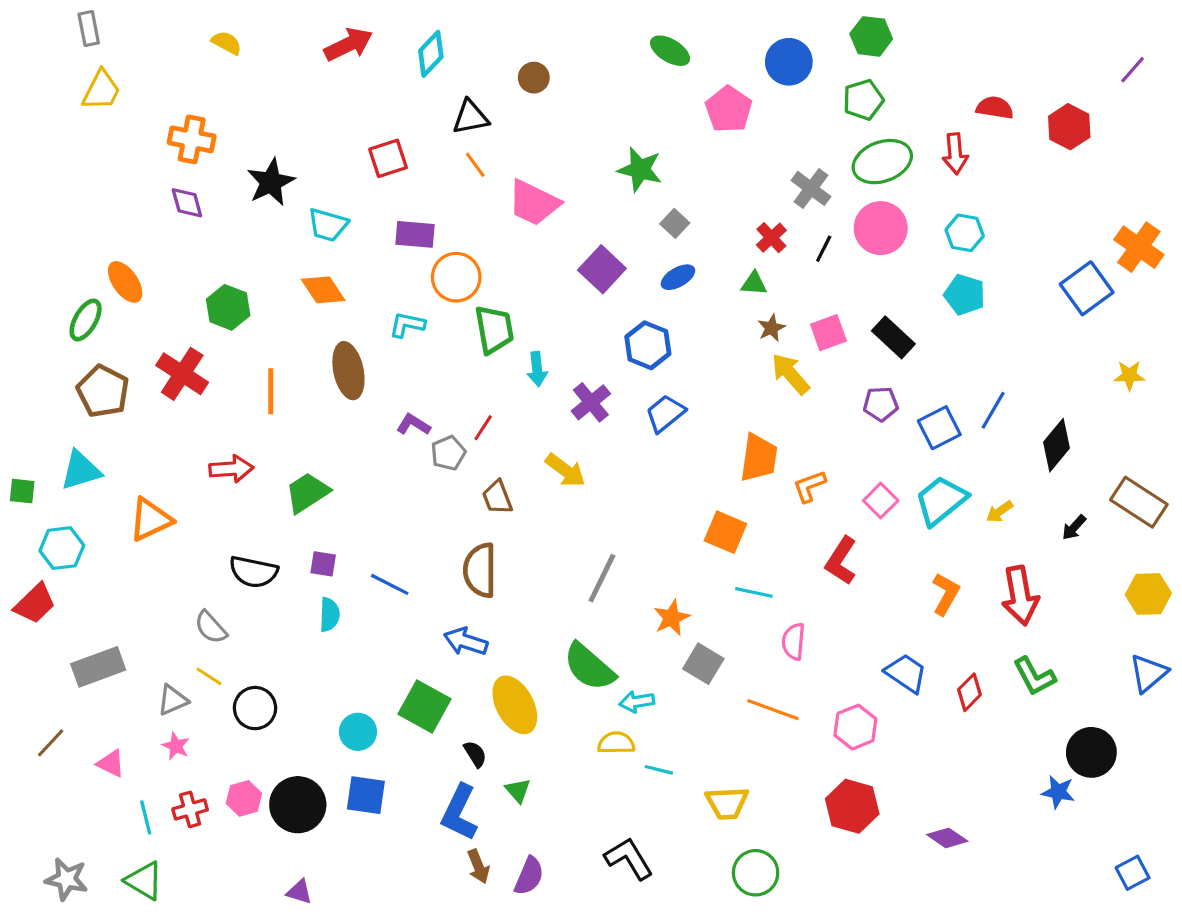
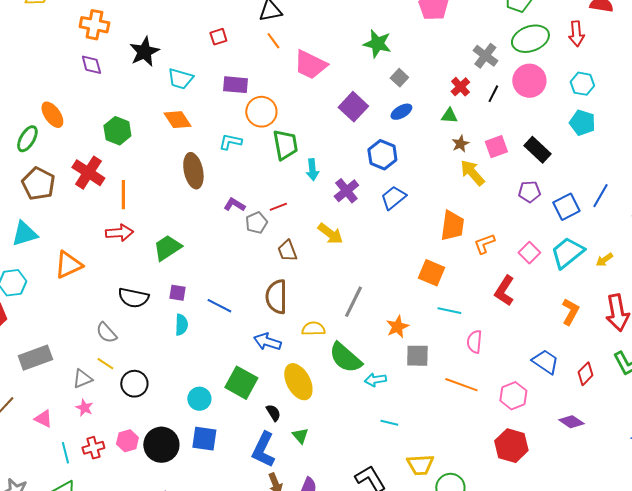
red square: (388, 158) -> (218, 37), size x0.7
orange line: (271, 391) -> (123, 195), moved
red line: (483, 428) -> (278, 207), turned 36
gray square: (703, 664) -> (417, 356), turned -30
yellow semicircle: (616, 743) -> (313, 329), moved
yellow trapezoid: (727, 803) -> (420, 465), moved
purple diamond: (947, 838) -> (571, 422), moved

